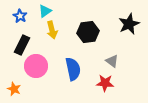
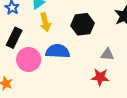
gray triangle: (112, 61) -> (107, 54), turned -32
blue semicircle: (73, 69) -> (58, 51), moved, turned -75

